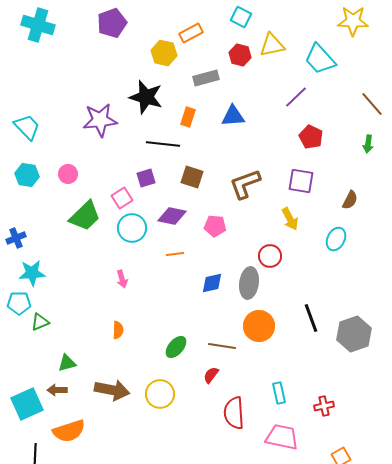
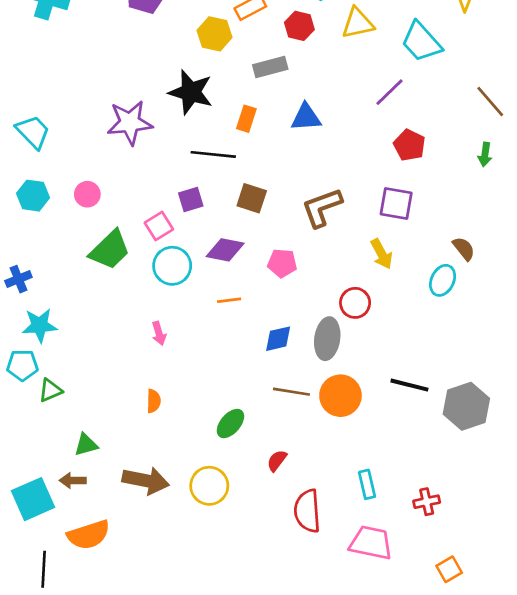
red hexagon: (240, 55) -> (299, 26), moved
brown semicircle: (350, 200) -> (464, 249), moved, turned -66
black line: (311, 318) -> (409, 385), turned -56
brown line: (222, 346) -> (291, 392), moved

